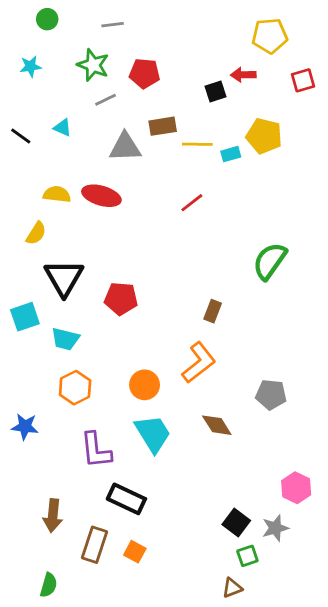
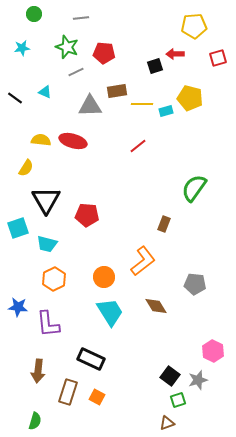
brown rectangle: (213, 311) -> (164, 224), moved
purple L-shape: (96, 450) -> (48, 324), moved

